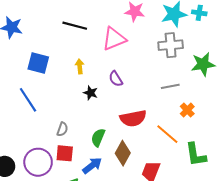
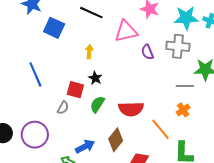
blue square: (38, 63) -> (54, 28), moved
purple semicircle: (116, 79) -> (147, 52), moved
gray line: (170, 86) -> (185, 86), moved
green semicircle: (98, 138) -> (97, 104), moved
red square: (65, 153) -> (75, 90), moved

